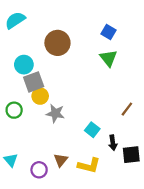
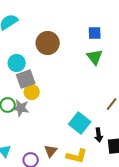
blue square: (108, 32) -> (95, 33), turned -32
gray star: (55, 113) -> (21, 108), moved
cyan square: (92, 130) -> (80, 123), size x1.5

